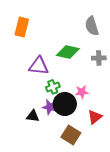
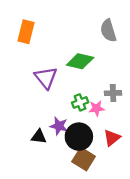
gray cross: (99, 58) -> (113, 93), moved
purple triangle: (39, 66) -> (46, 78), turned 45
green cross: (53, 87) -> (80, 102), moved
black circle: (65, 104) -> (79, 137), moved

